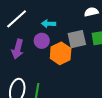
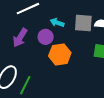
gray square: (77, 39) -> (83, 23), moved

